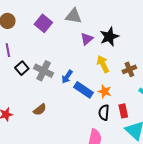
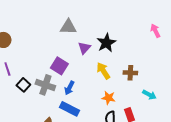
purple square: (43, 23) -> (59, 66), moved
brown cross: (129, 69) -> (130, 73), turned 32
blue rectangle: (84, 90) -> (69, 109), moved

